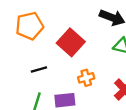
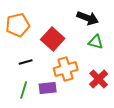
orange cross: (86, 78) -> (66, 69), size x1.6

